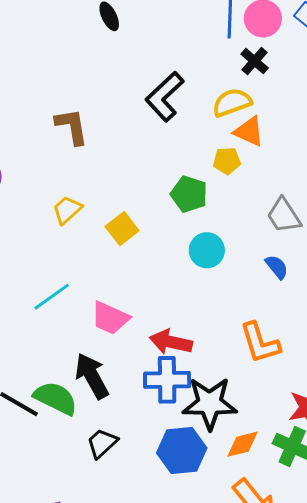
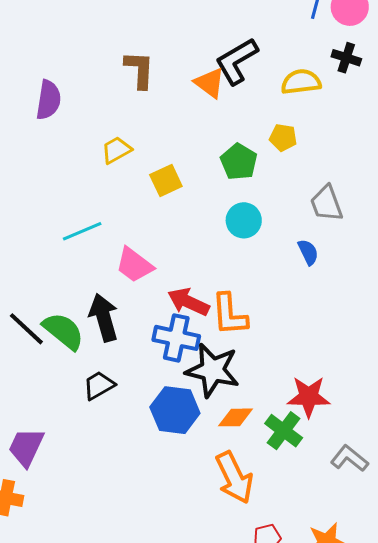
black cross: (255, 61) -> (346, 58), moved, turned -36
orange triangle: (249, 131) -> (210, 83), moved
orange L-shape: (260, 343) -> (229, 314), moved

